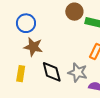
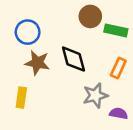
black diamond: (52, 72) -> (74, 59), moved
gray star: (78, 72) -> (95, 95), turned -30

